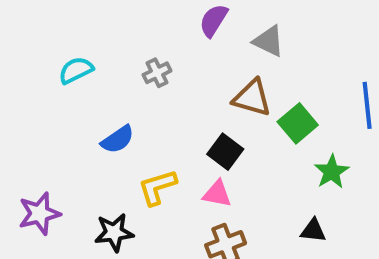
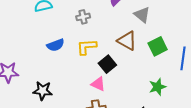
green square: (298, 123) -> (158, 46), moved
yellow L-shape: (157, 187) -> (87, 47), moved

